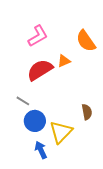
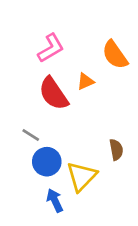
red semicircle: (40, 70) -> (53, 94), turned -92

